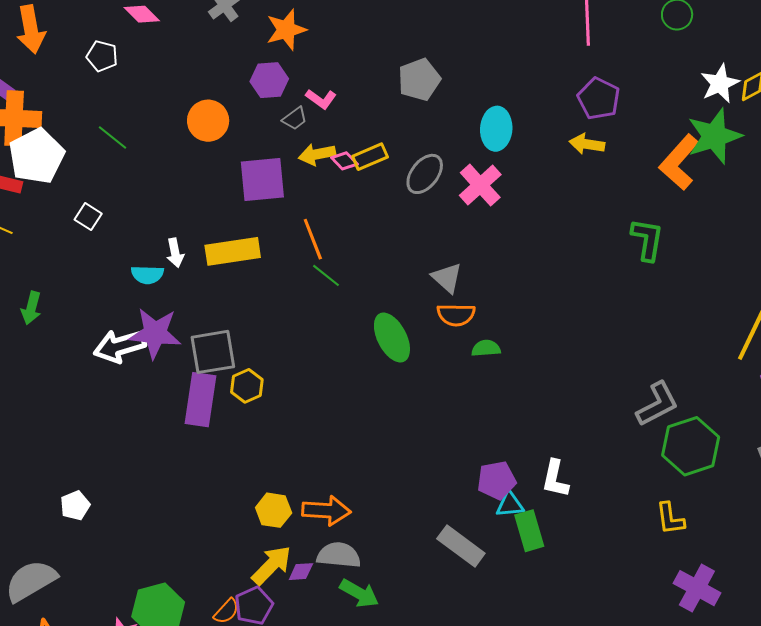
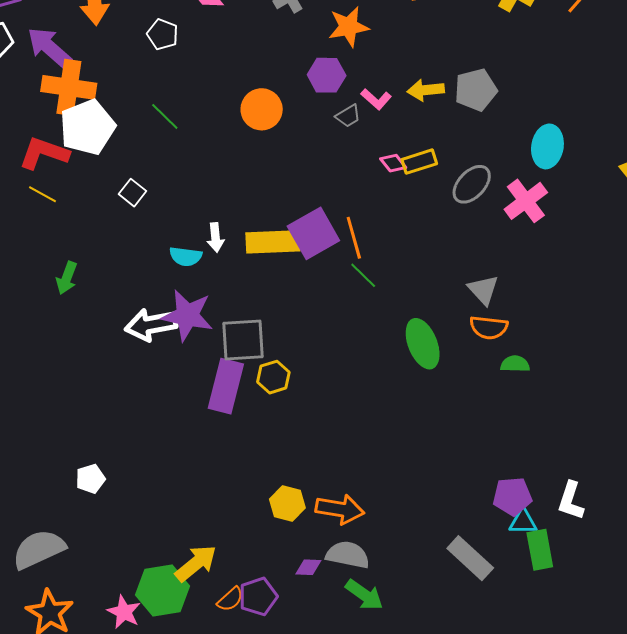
yellow arrow: (317, 154) -> (426, 90), moved
purple square: (262, 180) -> (313, 233), moved, turned -30
yellow arrow: (272, 565) -> (196, 563), moved

